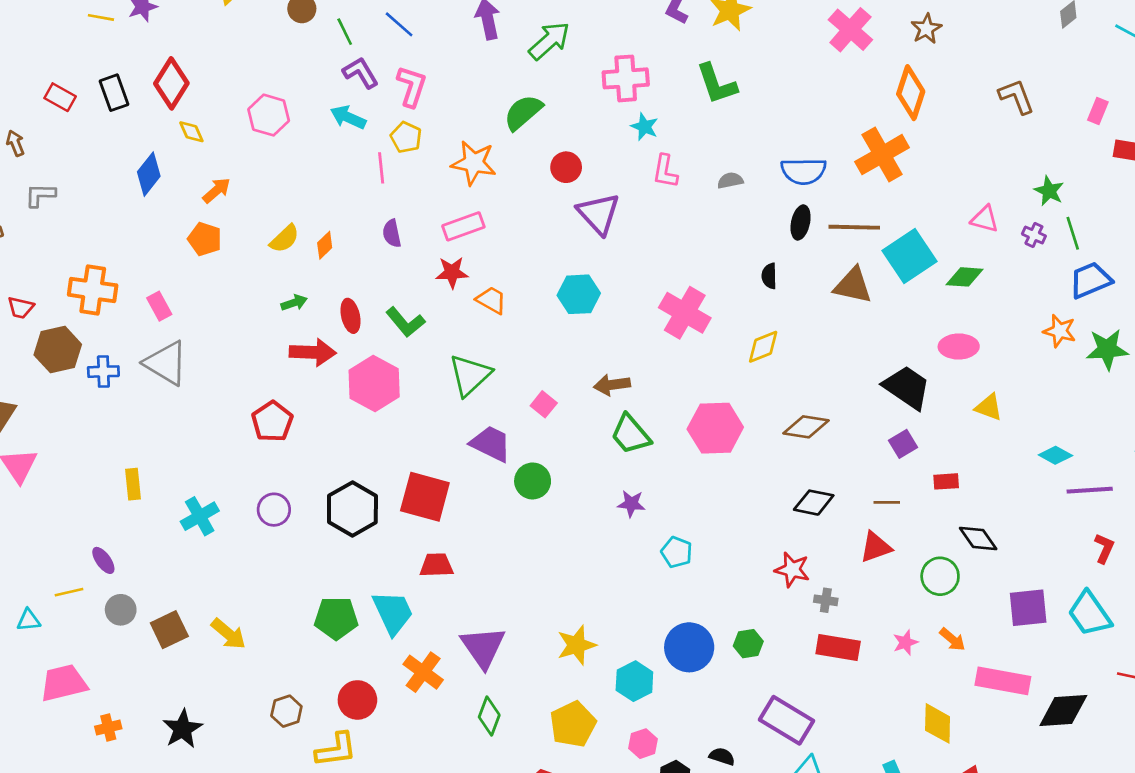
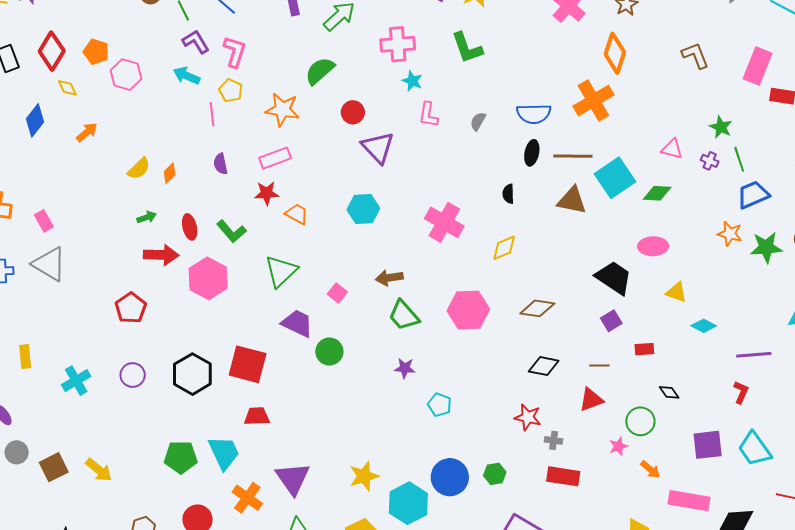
pink rectangle: (1098, 111) -> (758, 66), size x1.8
gray semicircle: (730, 180) -> (478, 121), turned -48
orange pentagon: (205, 239) -> (96, 52), moved
cyan diamond: (1055, 455) -> (704, 326), moved
black diamond: (978, 539) -> (669, 392), size x0.7
red L-shape: (1104, 548) -> (741, 392), moved
pink star: (905, 642) -> (618, 446), moved
cyan hexagon: (634, 681) -> (408, 503), size x1.4

